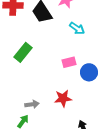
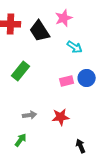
blue circle: (89, 72) -> (87, 78), moved
gray arrow: (32, 104) -> (30, 115), moved

